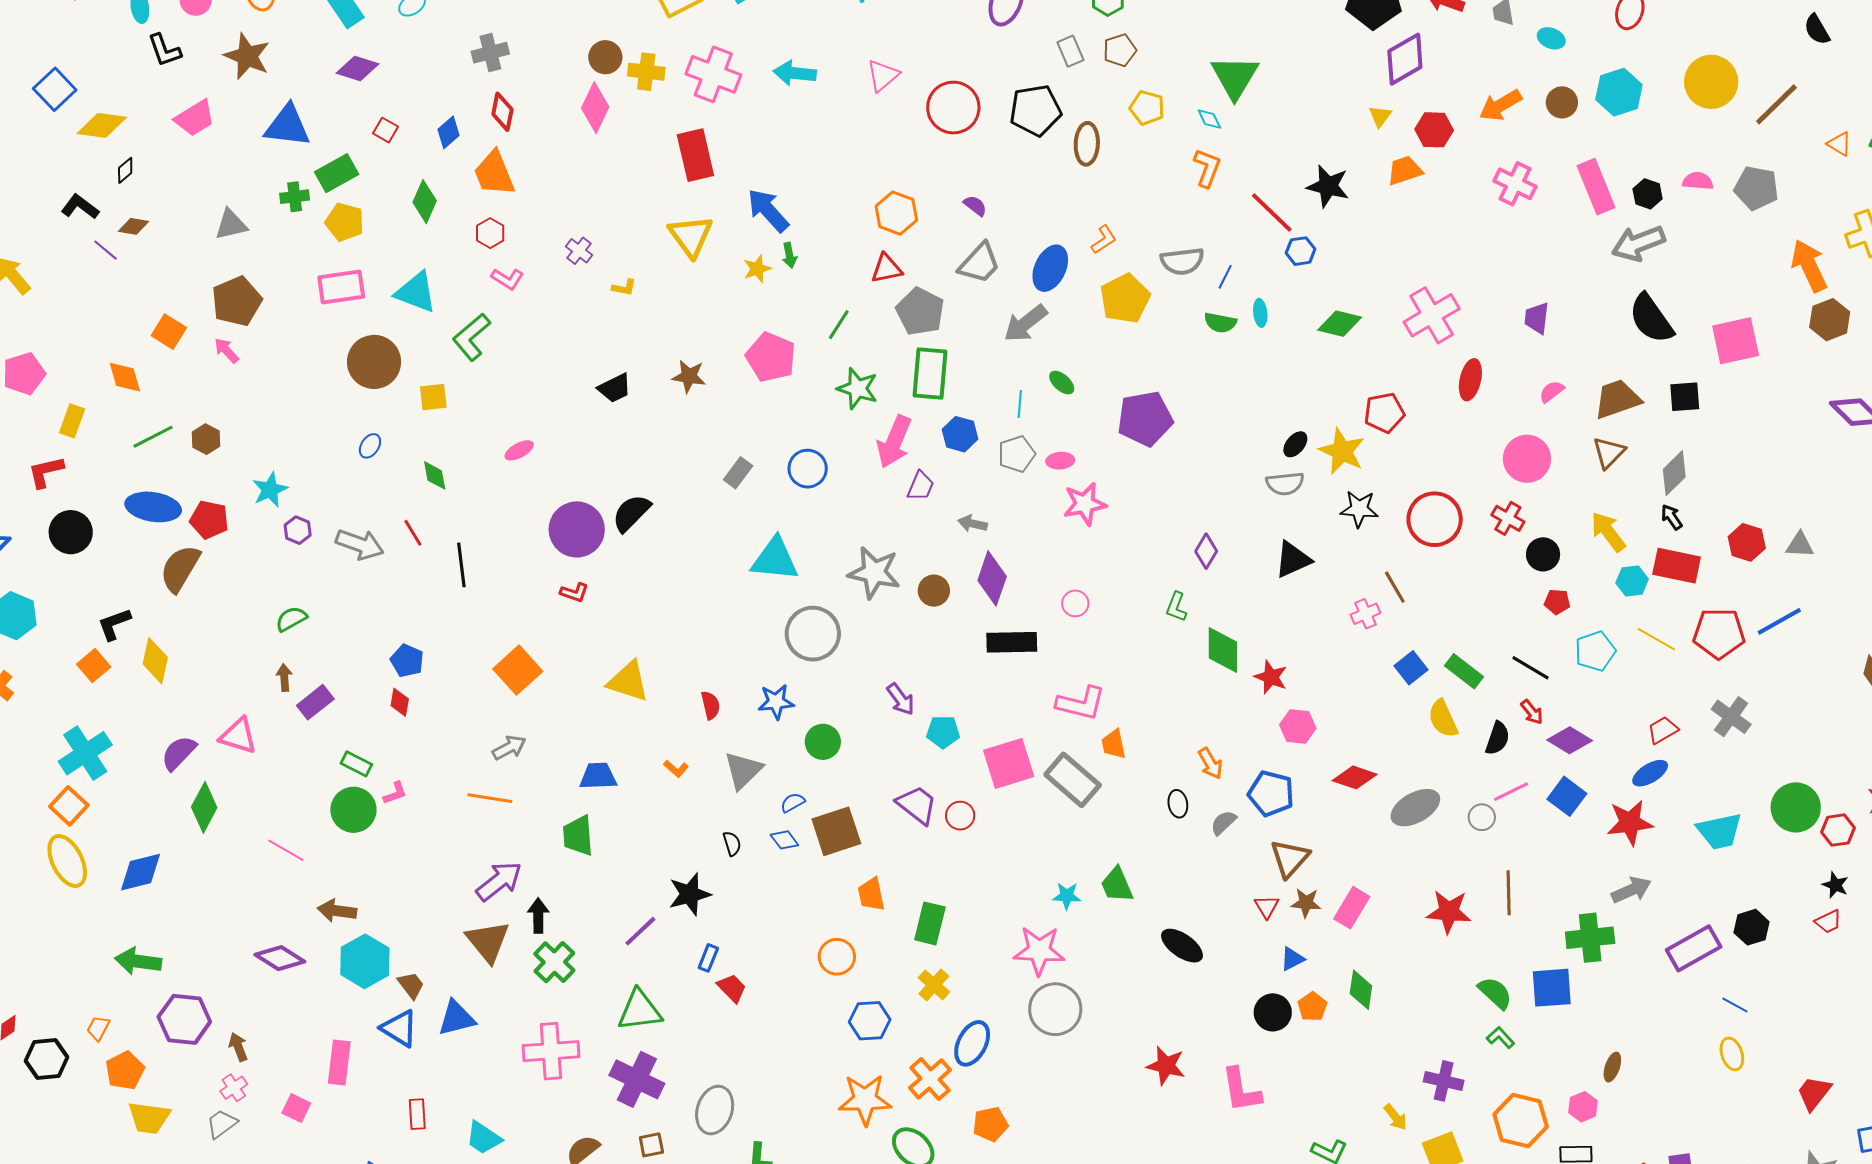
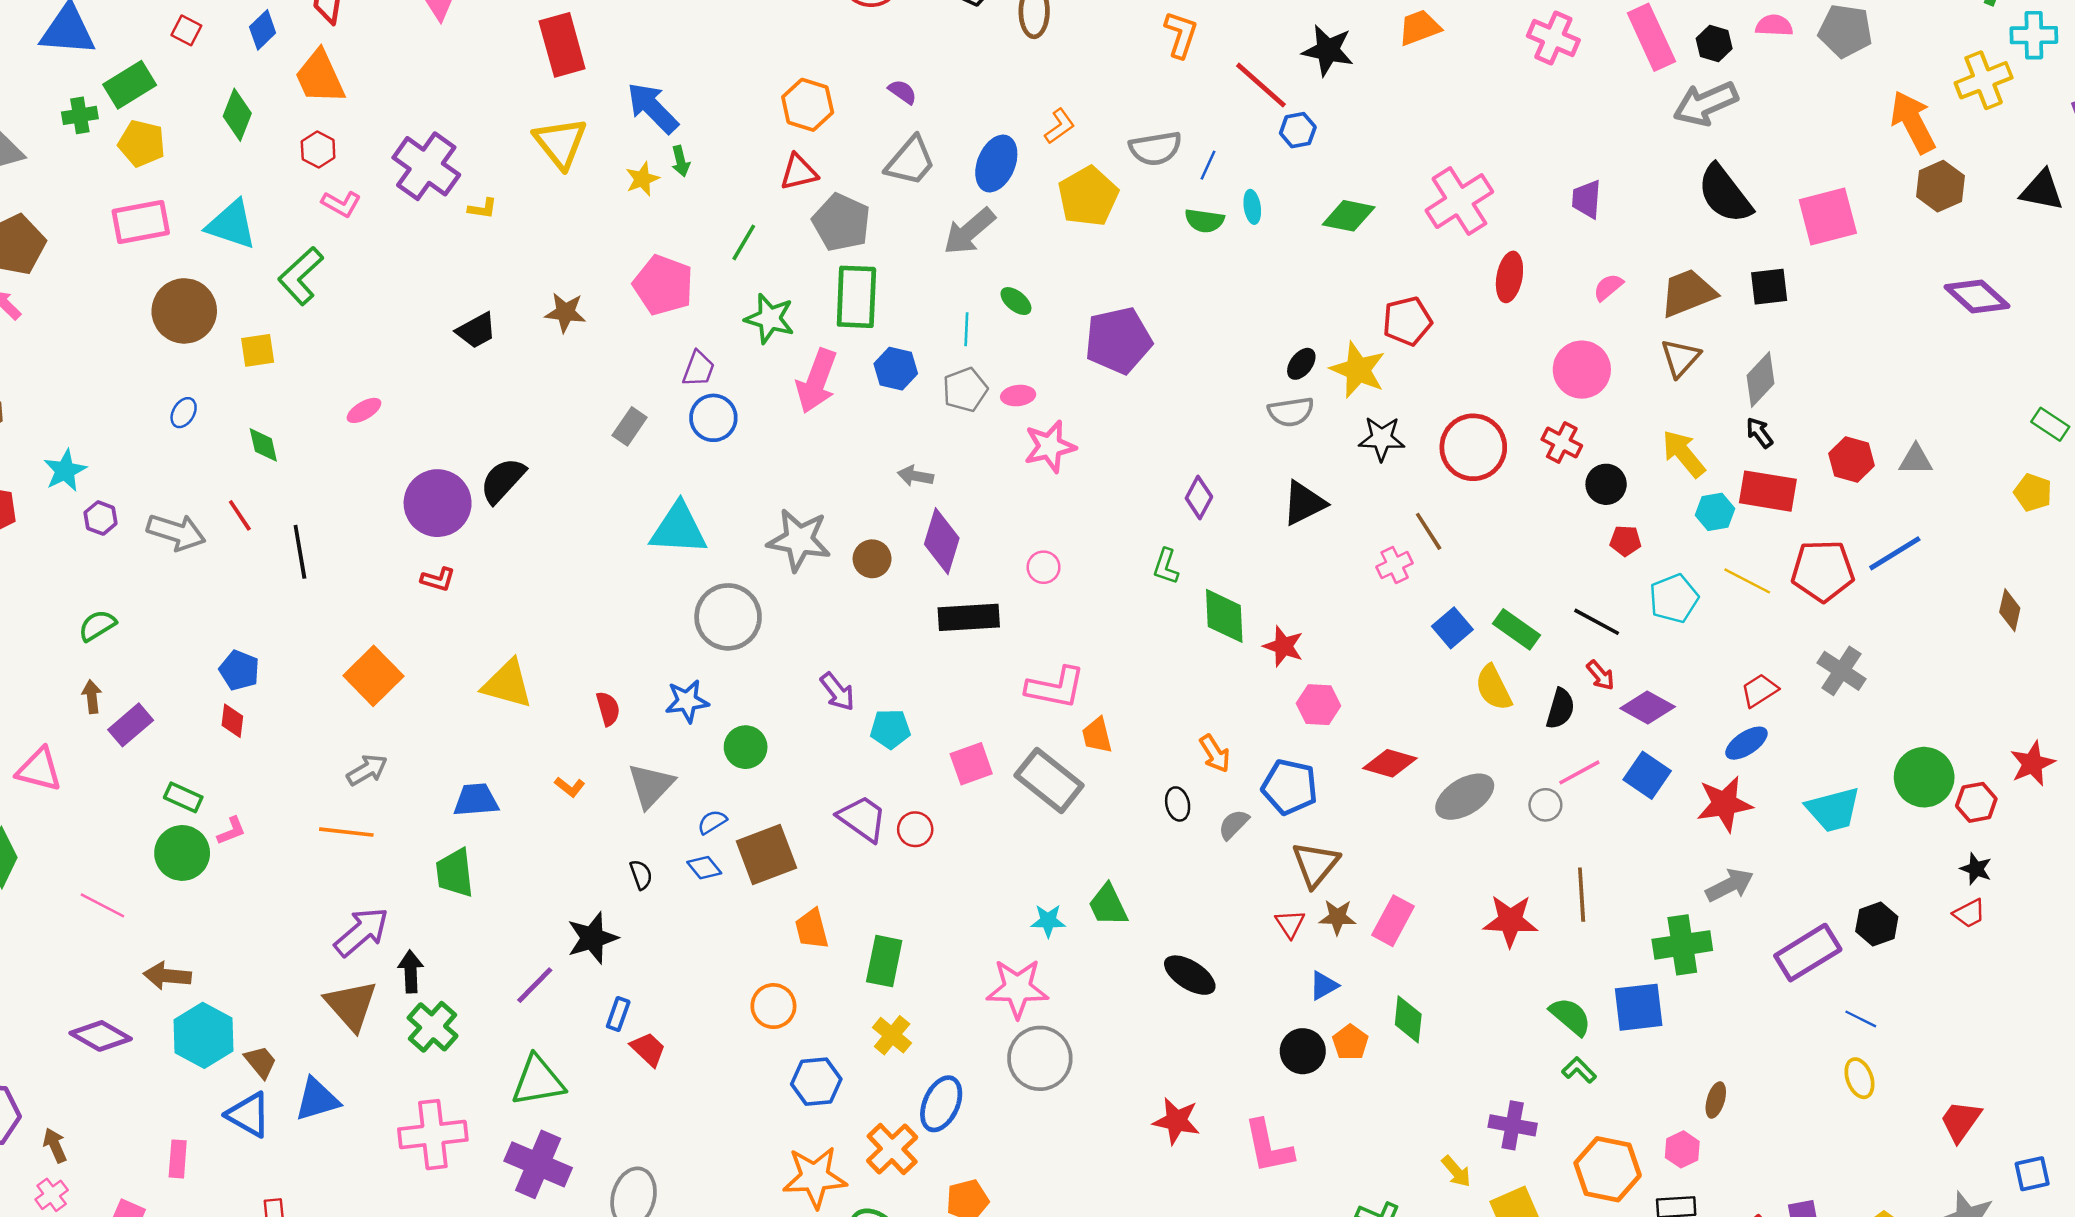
purple cross: (579, 251) -> (426, 166), size x2.0
purple trapezoid: (921, 486) -> (699, 369), moved
pink square: (1009, 763) -> (971, 764), size x0.7
pink rectangle: (339, 1062) -> (178, 1159), size x0.7

